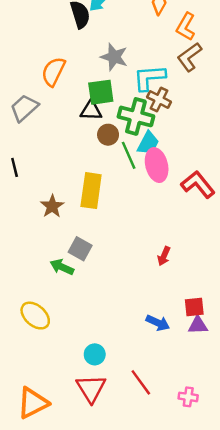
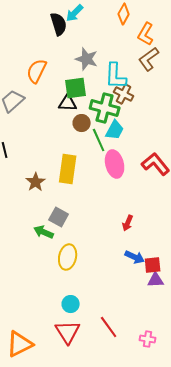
cyan L-shape: (149, 78) -> (116, 76), turned -84
pink ellipse: (157, 165) -> (115, 164), moved
yellow ellipse: (35, 316) -> (68, 257), moved, turned 60
blue arrow: (158, 323) -> (135, 257), moved

